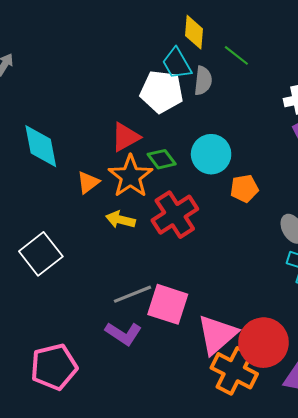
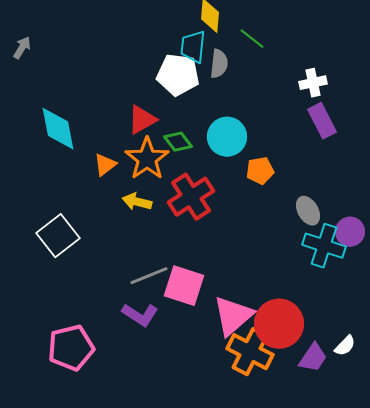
cyan trapezoid: (177, 63) -> (193, 47), turned 36

